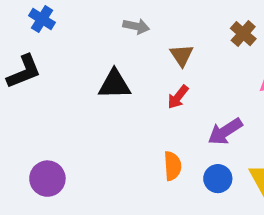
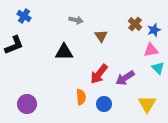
red arrow: (178, 97) -> (99, 74), moved, size x1.5
orange semicircle: (172, 166) -> (81, 97), moved
blue circle: (218, 179) -> (104, 104), moved

